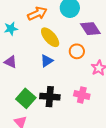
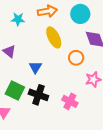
blue triangle: (47, 61) -> (35, 67), moved, turned -40
green square: (26, 98) -> (15, 90), turned -30

